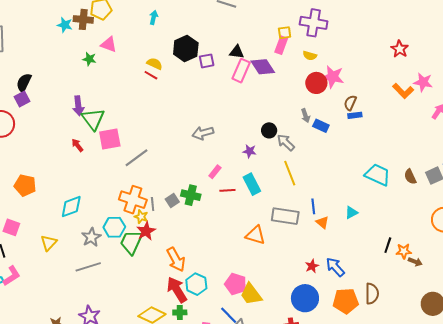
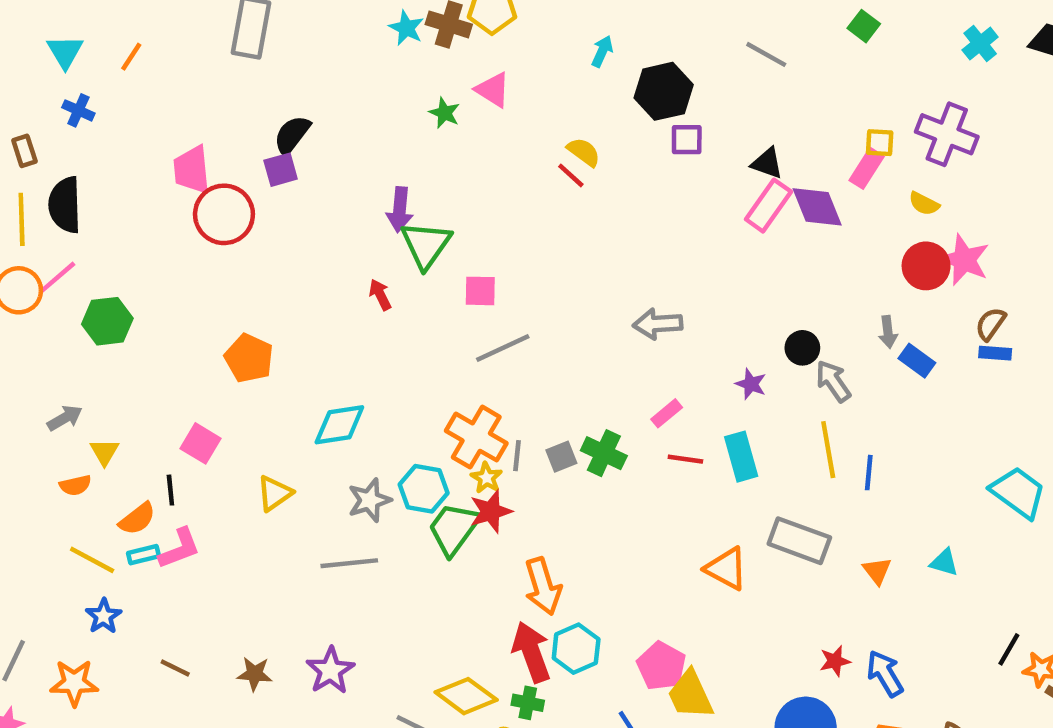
black hexagon: (186, 48) -> (664, 91), moved
purple square: (207, 61) -> (687, 140), moved
pink square: (110, 139) -> (480, 291), moved, size x0.7
blue line: (313, 206) -> (869, 473), moved
cyan triangle: (351, 213) -> (944, 562), turned 32

